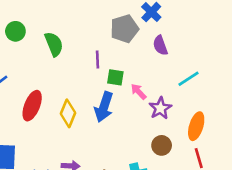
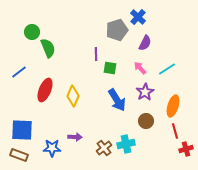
green semicircle: (54, 44) -> (48, 48), moved
purple semicircle: (160, 45) -> (145, 43), turned -133
pink arrow: (139, 92) -> (140, 68), moved
blue arrow: (104, 107) -> (117, 100), moved, turned -50

